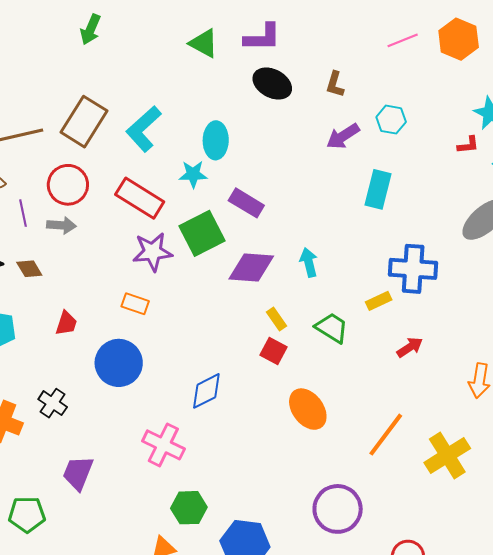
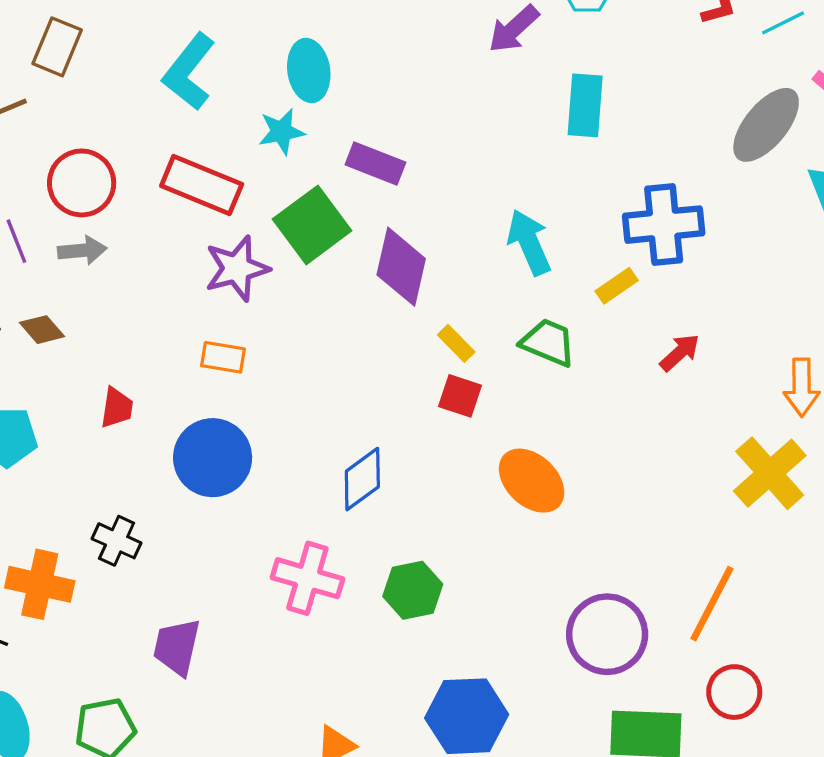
brown rectangle: (84, 122) -> (57, 47), moved, size x0.7
cyan arrow: (309, 262) -> (529, 242), moved, size x1.4
purple diamond: (251, 267) -> (401, 267), turned -72
orange line: (386, 435) -> (712, 604), moved
yellow cross: (447, 455) -> (770, 473), moved
green hexagon: (189, 508) -> (413, 590), moved

